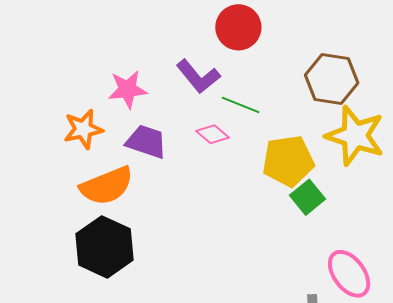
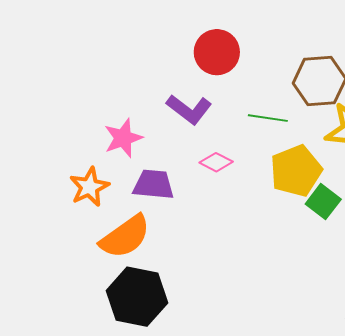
green line: (241, 105) -> (268, 118), moved

